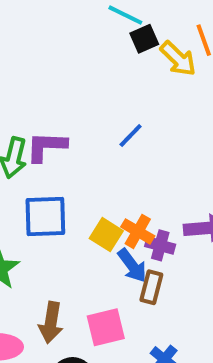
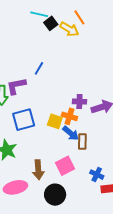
blue line: (131, 135) -> (39, 68), moved
purple cross: (160, 245) -> (79, 102), moved

